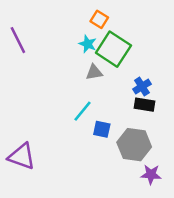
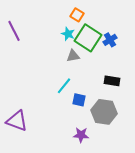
blue cross: (142, 87) -> (110, 40), moved
purple star: (151, 174) -> (81, 135), moved

